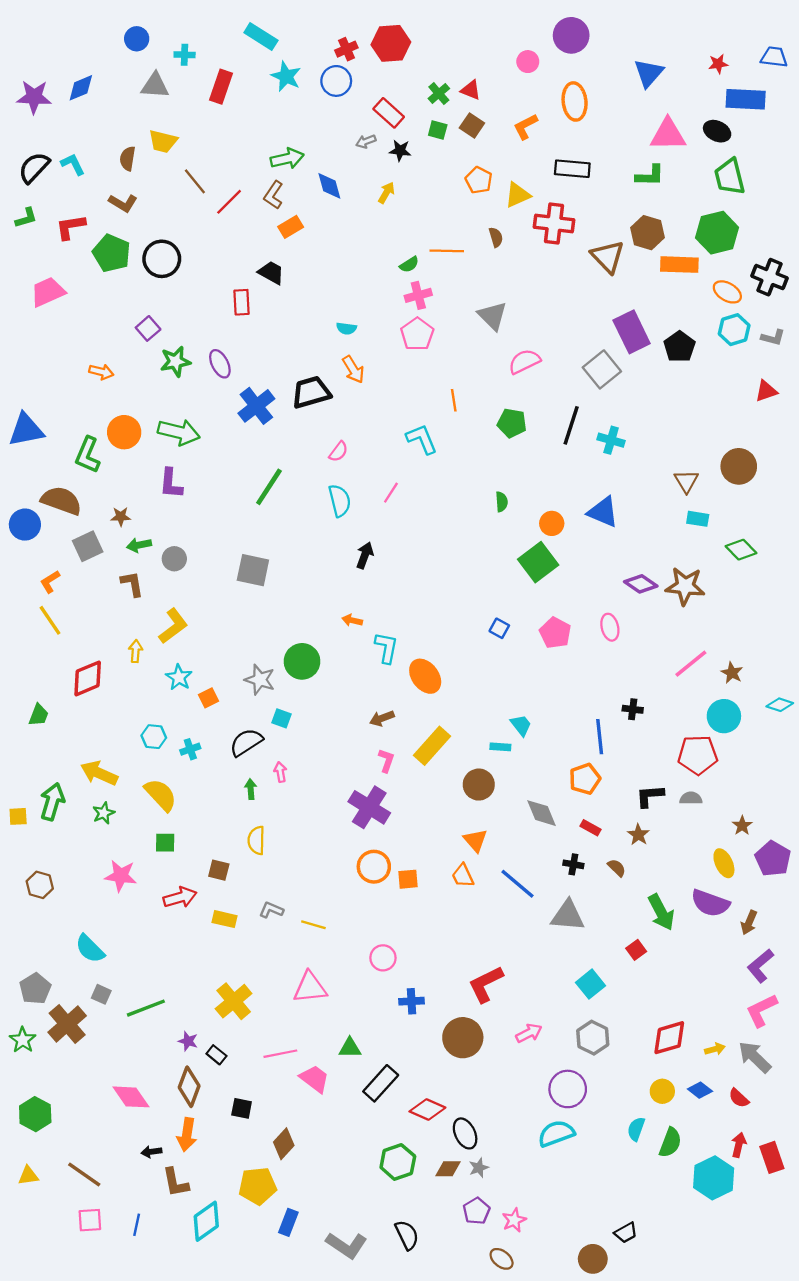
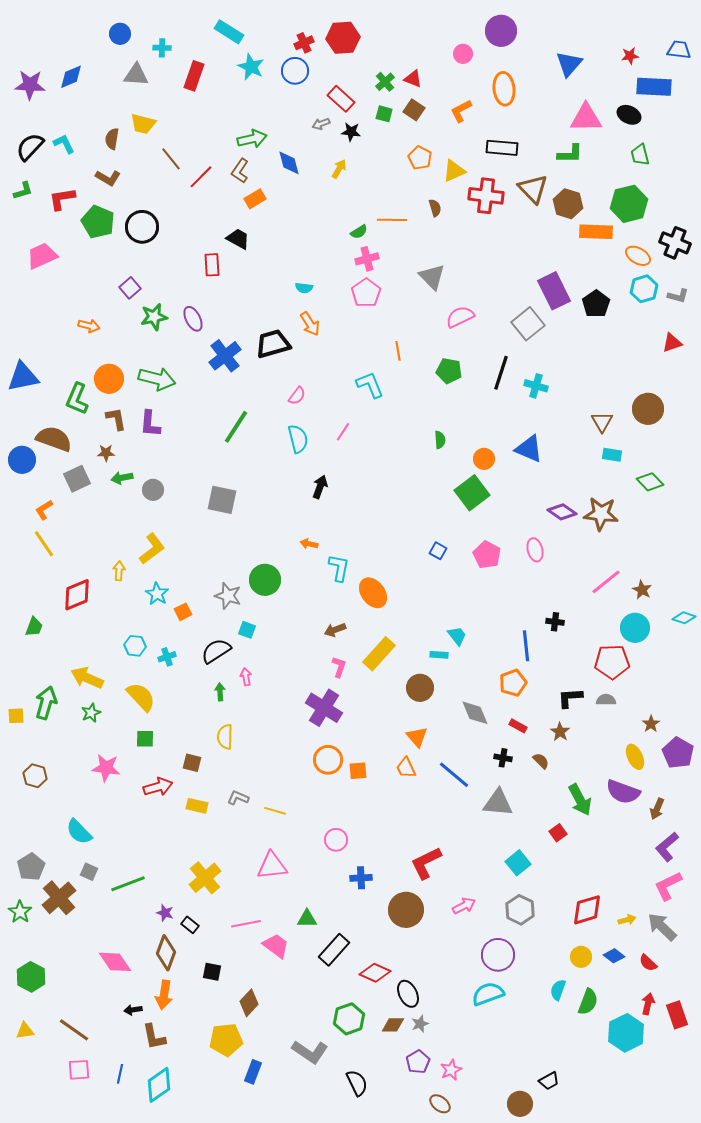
green trapezoid: (730, 177) -> (640, 155), size x0.7
brown triangle: (608, 257) -> (533, 189), moved
brown L-shape: (132, 584) -> (116, 419), moved
cyan diamond: (206, 1221) -> (159, 1085), moved
gray L-shape: (346, 1245) -> (310, 1052), moved

